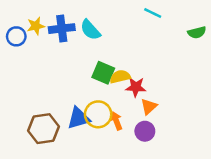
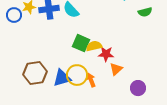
green semicircle: (197, 32) -> (145, 12), moved
brown hexagon: (44, 129) -> (35, 73), moved
purple circle: (145, 131) -> (138, 88), moved

